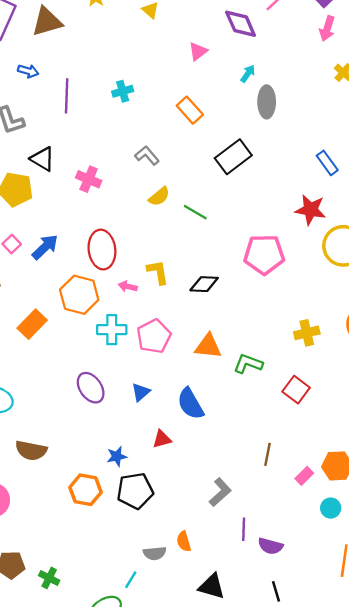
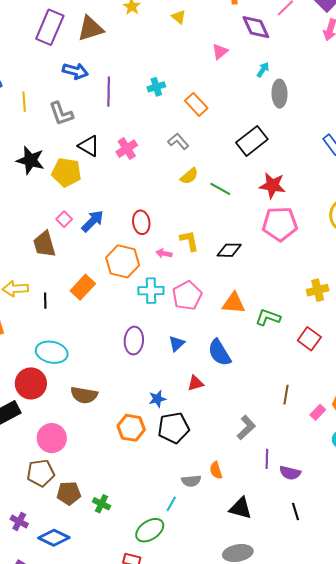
blue arrow: (28, 71) -> (75, 71), size x1.4
orange rectangle: (190, 110) -> (196, 104), moved
pink cross: (89, 179) -> (127, 149), moved, turned 35
red star: (311, 210) -> (272, 185), moved
red ellipse: (102, 250) -> (141, 222), size x0.7
purple ellipse: (91, 388) -> (134, 341), turned 40

